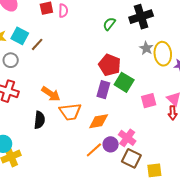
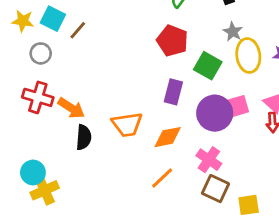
yellow ellipse: (163, 54) -> (248, 55), moved
red pentagon: (110, 65) -> (172, 41), moved
green square: (124, 82) -> (208, 66), moved
orange arrow: (51, 94) -> (71, 108), moved
purple circle: (111, 144) -> (215, 113), moved, size x1.6

